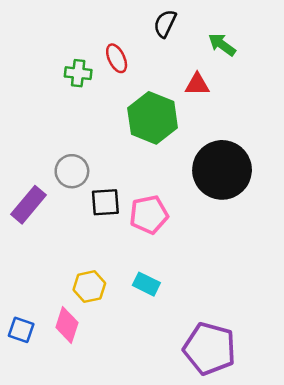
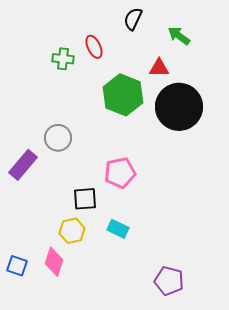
black circle: (222, 170) -> (179, 107), moved
black square: (105, 202) -> (85, 199), moved
purple pentagon: (210, 349) -> (169, 281), size x0.7

